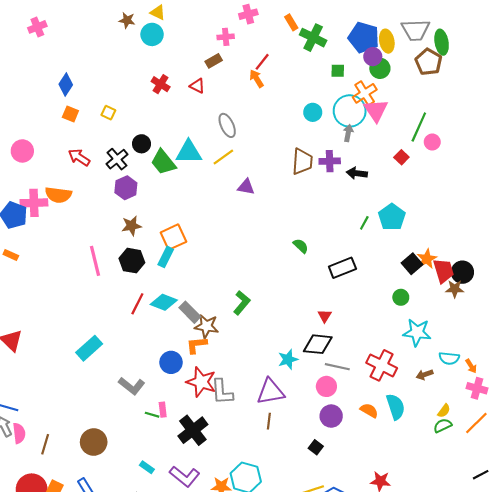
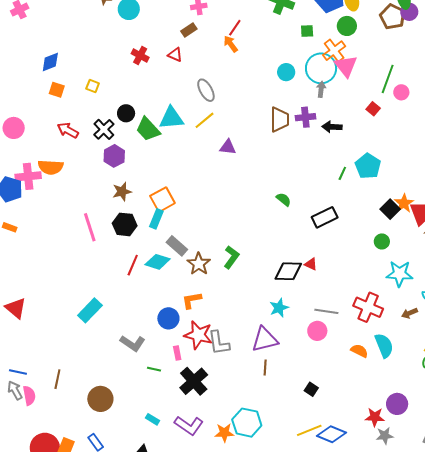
purple circle: (373, 57) -> (409, 12), moved
blue diamond: (66, 84) -> (50, 62), turned 40
gray rectangle: (190, 312) -> (177, 246), moved
red triangle: (325, 316) -> (311, 264), turned -32
brown star: (206, 326) -> (199, 264), moved, turned 30
black diamond: (318, 344) -> (288, 271), moved
pink rectangle: (163, 410) -> (177, 353), moved
purple circle: (331, 416) -> (397, 404), moved
brown line: (45, 444) -> (57, 379), moved

